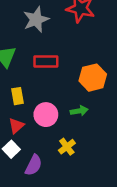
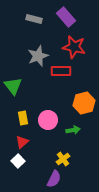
red rectangle: (46, 61) -> (61, 71), moved
pink circle: (46, 115) -> (48, 120), moved
purple semicircle: (34, 165) -> (54, 179), moved

